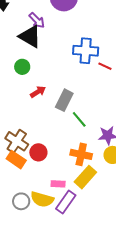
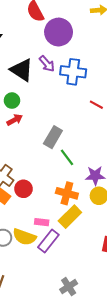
purple arrow: (37, 20) -> (47, 64), moved
blue cross: (86, 51) -> (73, 72), moved
red arrow: (38, 92) -> (15, 120), moved

